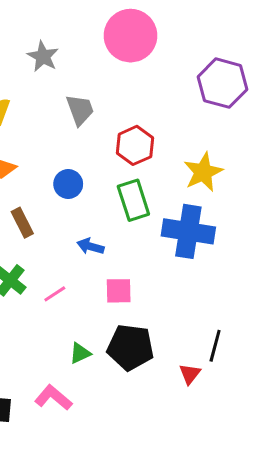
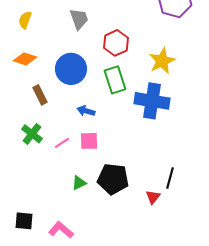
blue circle: (68, 184) -> (71, 69), size x1.6
pink square: (119, 291) -> (89, 141), moved
pink L-shape: (53, 398) -> (61, 230), moved

